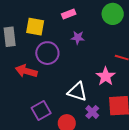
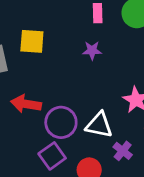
pink rectangle: (69, 14) -> (98, 13), moved, turned -64
purple circle: (47, 53) -> (61, 122), moved

